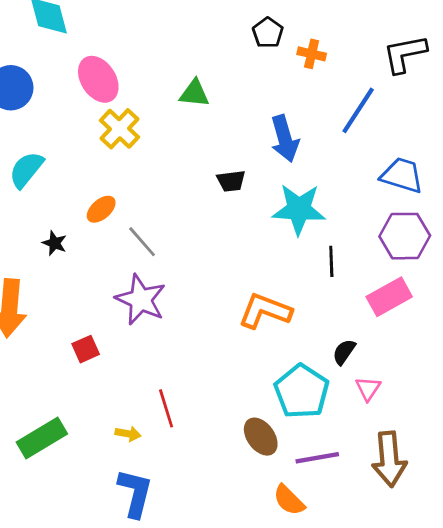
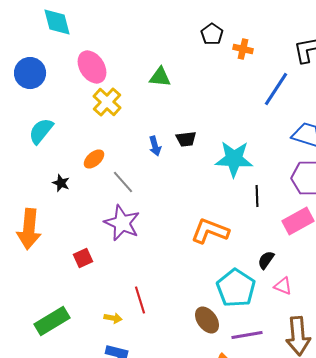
blue arrow: (285, 139) -> (155, 146), moved, size x0.6
pink triangle: (368, 389) -> (283, 286), turned -42

